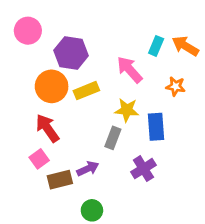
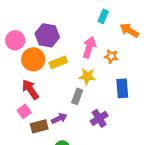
pink circle: (28, 31) -> (15, 40), moved
cyan rectangle: (156, 46) -> (103, 16), moved
pink arrow: (130, 70) -> (89, 47), turned 60
orange star: (176, 86) -> (111, 56), moved
blue rectangle: (156, 127) -> (122, 88), moved

